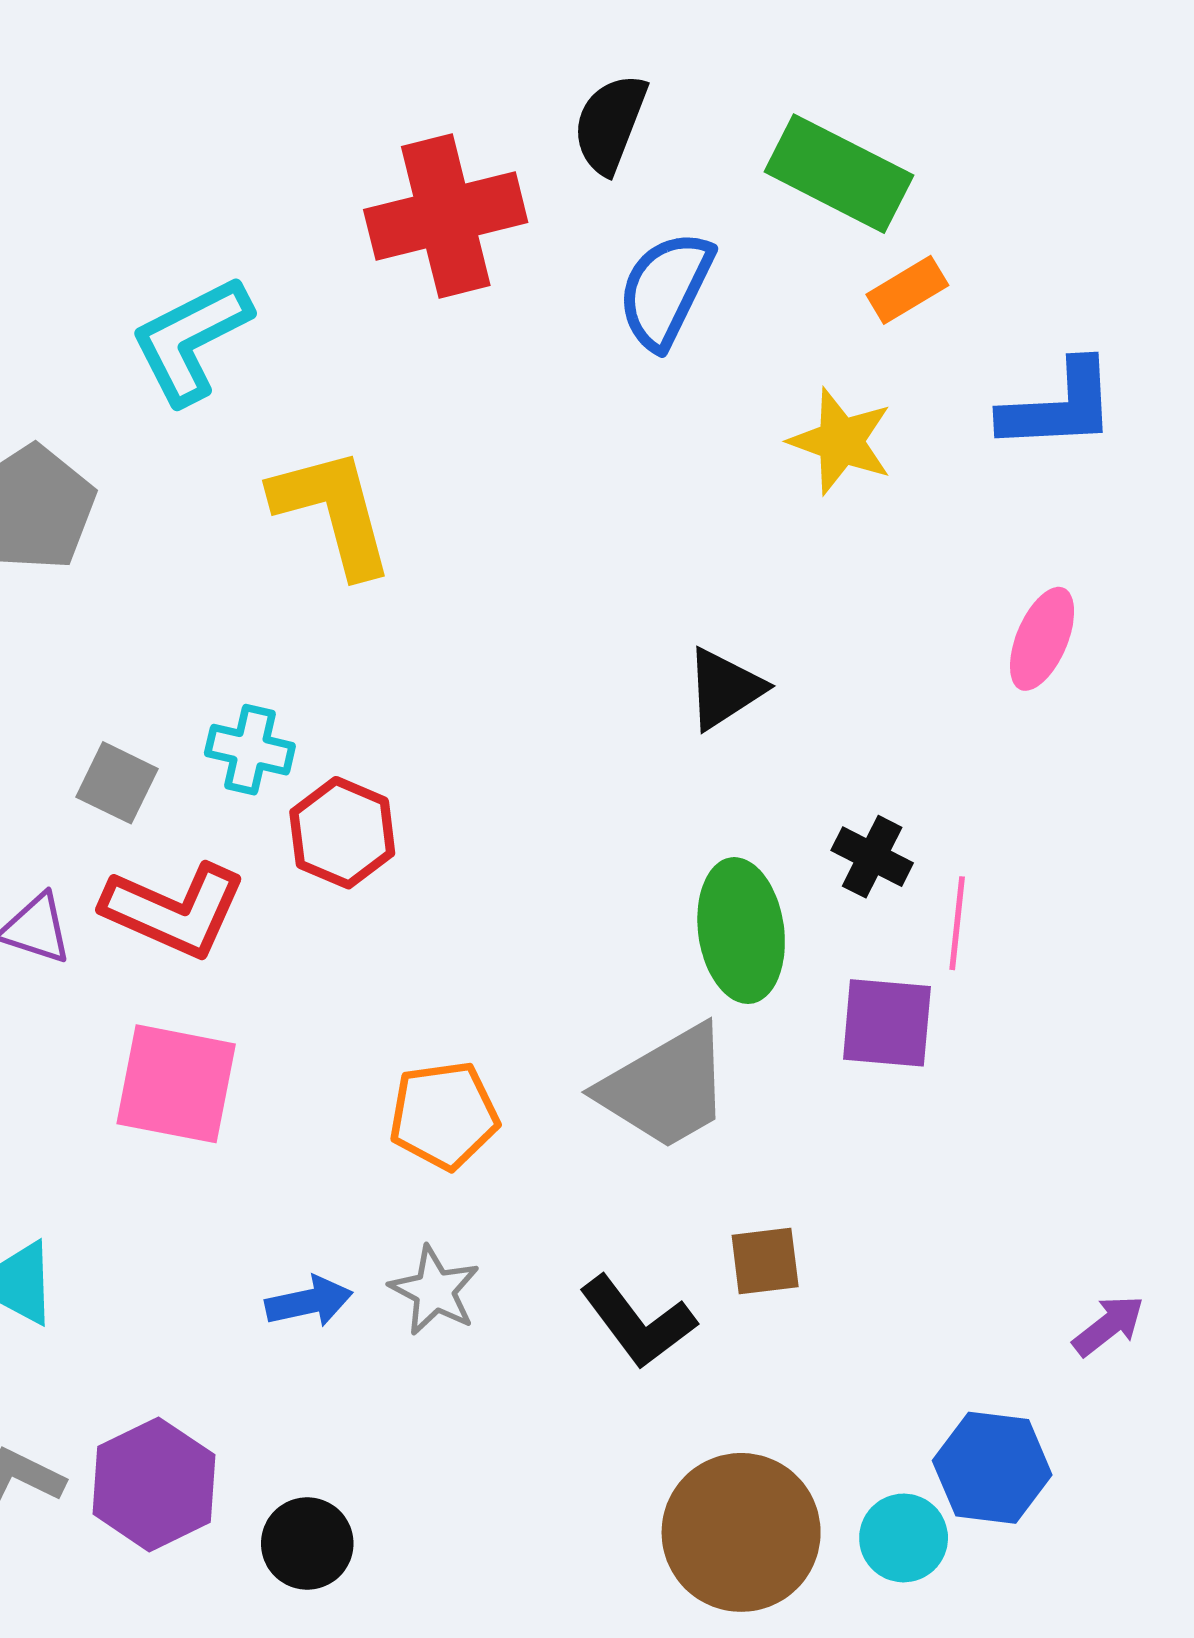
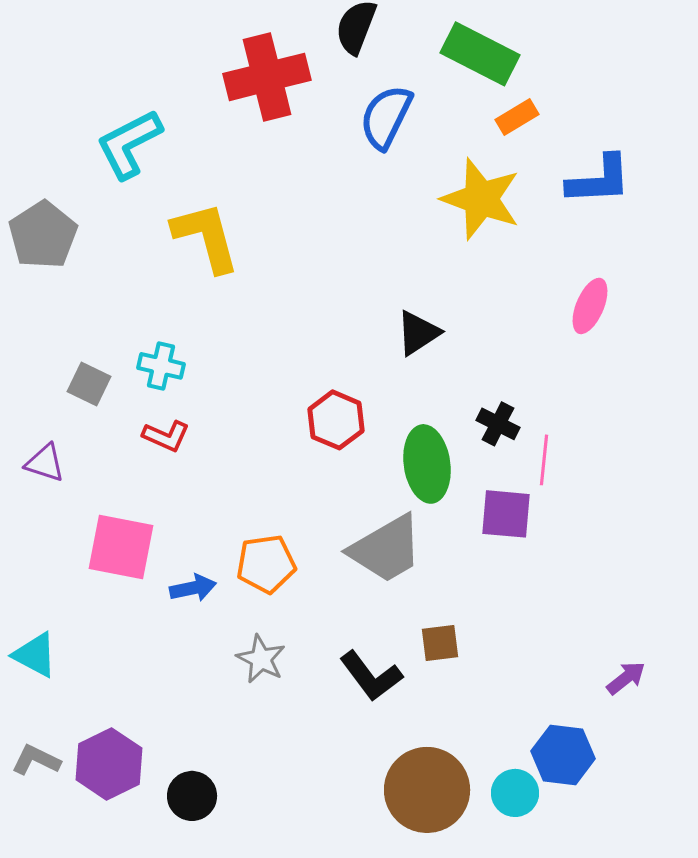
yellow star: (841, 441) -> (481, 199), size x1.4
red hexagon: (342, 833) -> (336, 420), moved
red L-shape: (174, 910) -> (166, 436), moved, size x0.6
blue arrow: (309, 1302) -> (193, 588), moved

